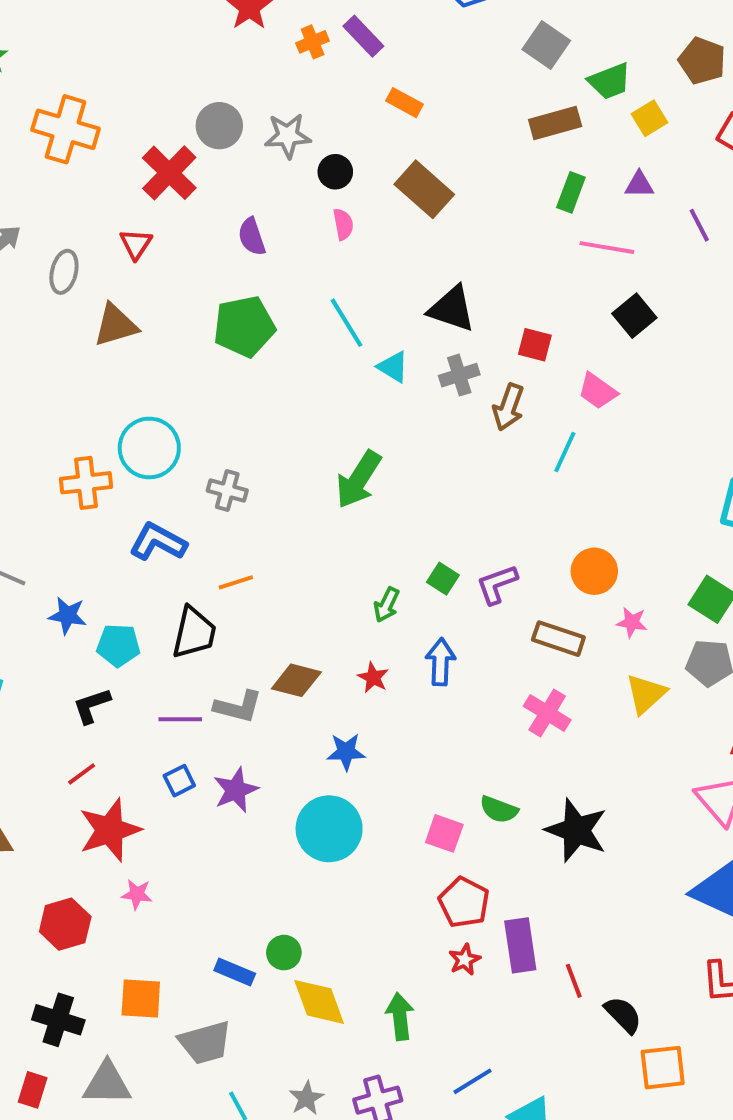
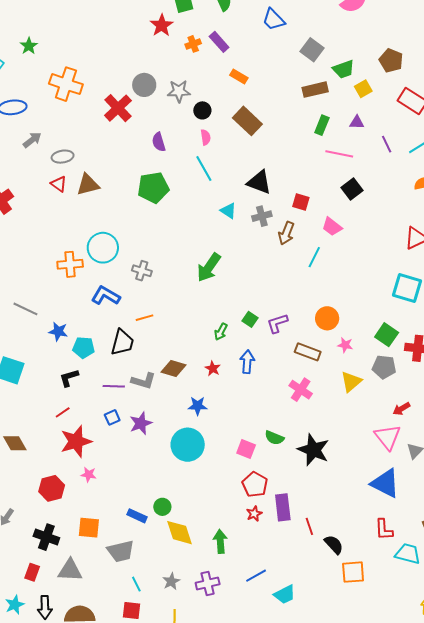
red triangle: (136, 244) -> (59, 184), moved, turned -30
gray ellipse: (64, 272) -> (63, 157), turned 65
cyan line: (347, 323) -> (204, 169), moved

